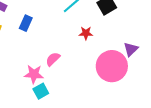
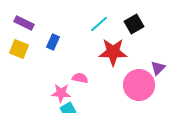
red star: (86, 33) -> (113, 52), size x2.0
pink semicircle: (53, 59) -> (80, 78), turned 56

